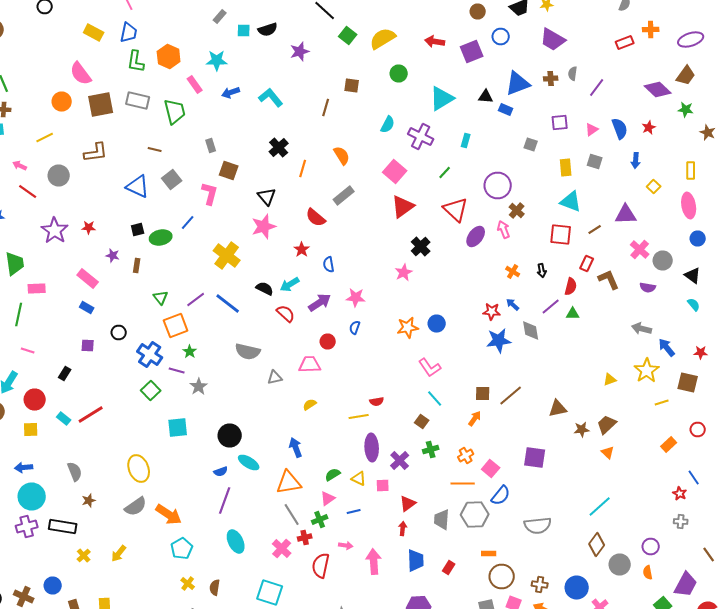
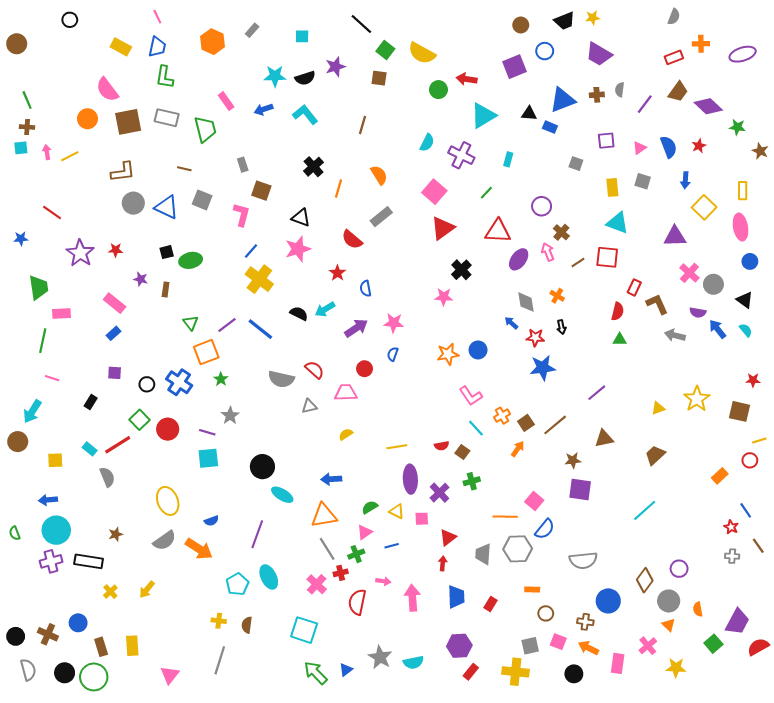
cyan square: (244, 30) -> (302, 36), moved
black semicircle: (268, 30) -> (305, 78), moved
yellow semicircle: (383, 38) -> (422, 53), turned -120
red arrow: (435, 42) -> (467, 79), moved
orange hexagon: (169, 56) -> (212, 42), moved
cyan star: (217, 60) -> (275, 76), moved
brown trapezoid: (686, 76) -> (678, 92), moved
brown square: (352, 86) -> (379, 78), moved
pink arrow: (20, 166) -> (47, 152), moved, turned 56
gray circle: (59, 176) -> (133, 203), moved
gray square: (172, 180) -> (202, 200), turned -30
purple circle: (498, 186) -> (542, 206), size x0.7
yellow square: (654, 186) -> (704, 207), size x1.6
black triangle: (267, 196) -> (301, 218), turned -30
red triangle: (456, 210) -> (498, 231), turned -40
blue line: (188, 222) -> (251, 251), moved
brown line: (595, 230) -> (578, 262), moved
black arrow: (542, 270) -> (561, 327), moved
pink star: (404, 272) -> (444, 297), turned 30
blue arrow: (513, 304) -> (511, 323), moved
purple line: (551, 306) -> (597, 393), moved
blue rectangle: (87, 308) -> (114, 333), turned -72
red semicircle: (286, 314) -> (315, 370), moved
gray arrow: (642, 328) -> (675, 335), moved
gray diamond: (531, 330) -> (526, 302), moved
black circle: (119, 332) -> (147, 384), moved
blue arrow: (667, 348) -> (718, 329), moved
purple line: (177, 370) -> (207, 432), moved
green square: (151, 390) -> (140, 420), moved
brown square: (483, 394) -> (526, 423), turned -35
red circle: (35, 400) -> (168, 429), moved
red semicircle: (377, 402) -> (442, 446), moved
yellow line: (662, 402) -> (759, 441), moved
brown star: (582, 430) -> (573, 460), moved
blue arrow: (296, 448) -> (331, 479), turned -72
orange triangle: (608, 452) -> (669, 625), moved
orange cross: (466, 456) -> (502, 416), moved
gray semicircle: (75, 472) -> (107, 477), moved
blue semicircle: (221, 472) -> (211, 521), moved
cyan line: (600, 506) -> (645, 510), moved
purple circle: (651, 546) -> (679, 569), moved
cyan pentagon: (182, 548) -> (237, 584), moved
brown line: (709, 554) -> (758, 546), moved
brown circle: (502, 576) -> (546, 613), size x0.6
yellow cross: (188, 584) -> (219, 621), turned -32
blue circle: (577, 588) -> (608, 601), moved

